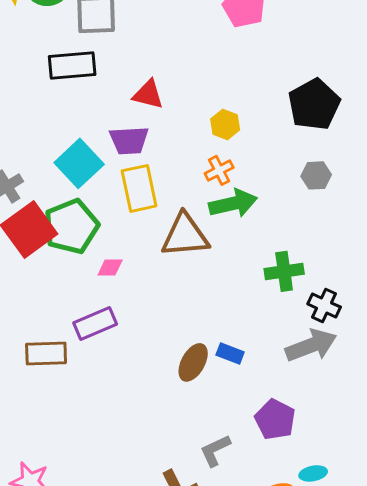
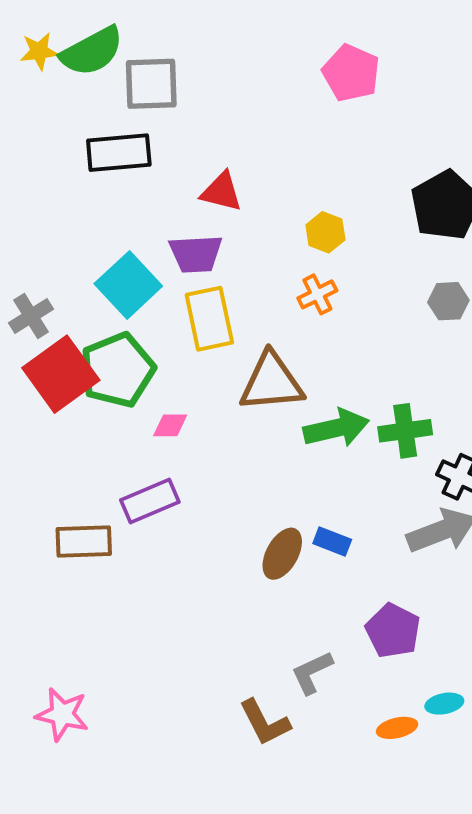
green arrow: (233, 203) -> (336, 428), moved

